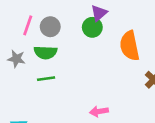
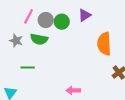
green circle: (92, 27) -> (62, 22), moved
green line: (46, 79) -> (28, 67), moved

